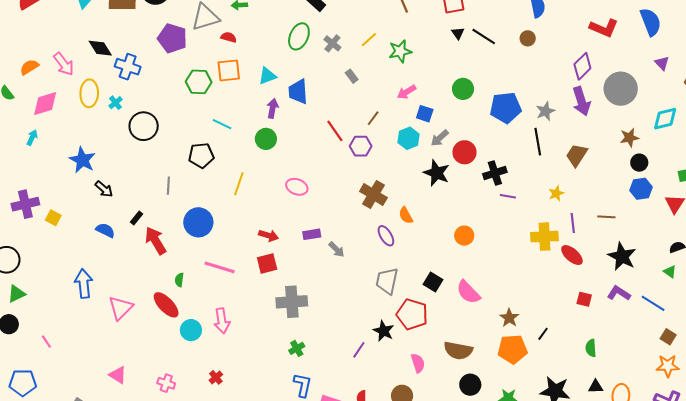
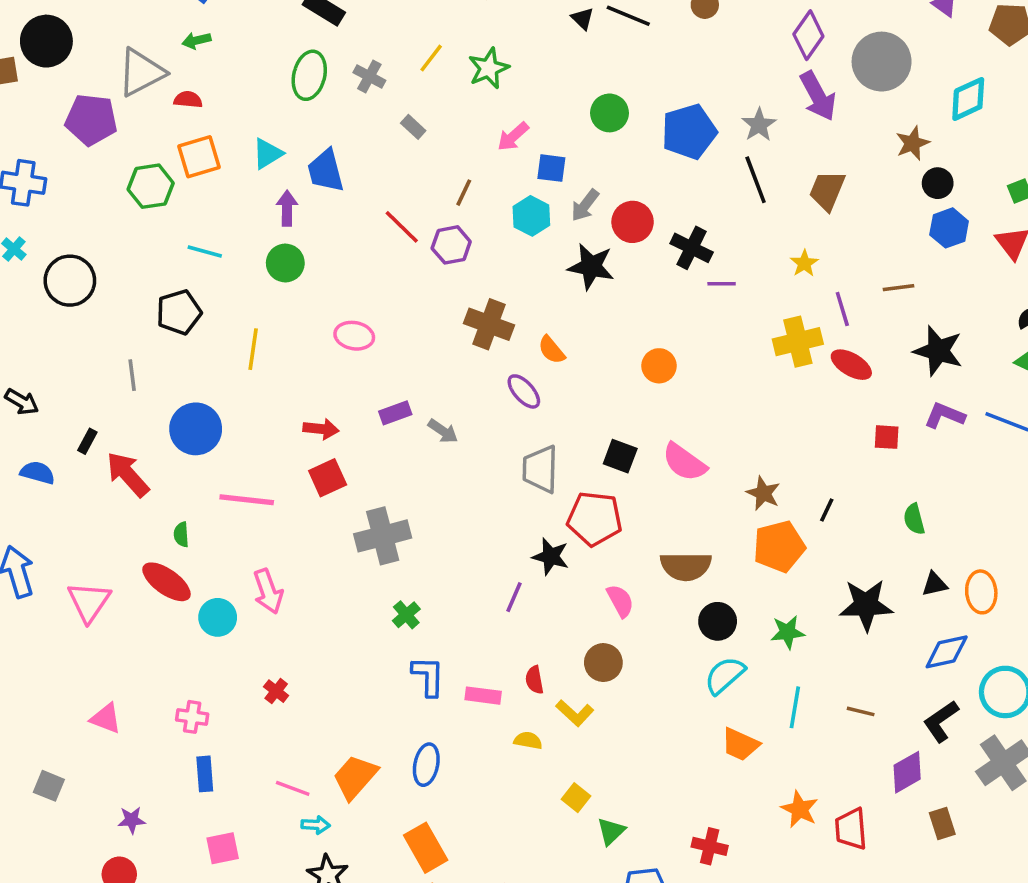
black cross: (495, 173) -> (692, 248), turned -35

